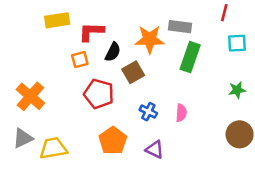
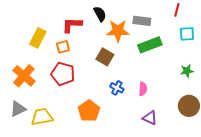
yellow rectangle: (57, 20) -> (38, 38), moved, turned -54
black semicircle: (113, 52) -> (100, 14), moved, turned -56
green rectangle: (190, 57) -> (150, 45), turned 50
brown square: (133, 72) -> (105, 57), turned -30
red pentagon: (99, 94) -> (63, 74), moved
purple triangle: (155, 150) -> (150, 118), moved

